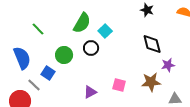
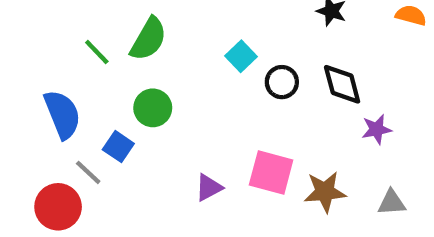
green semicircle: (82, 23) -> (148, 39), moved
black circle: (91, 48) -> (282, 82), moved
brown star: (151, 82) -> (325, 192), moved
pink square: (119, 85) -> (271, 172), size x1.5

